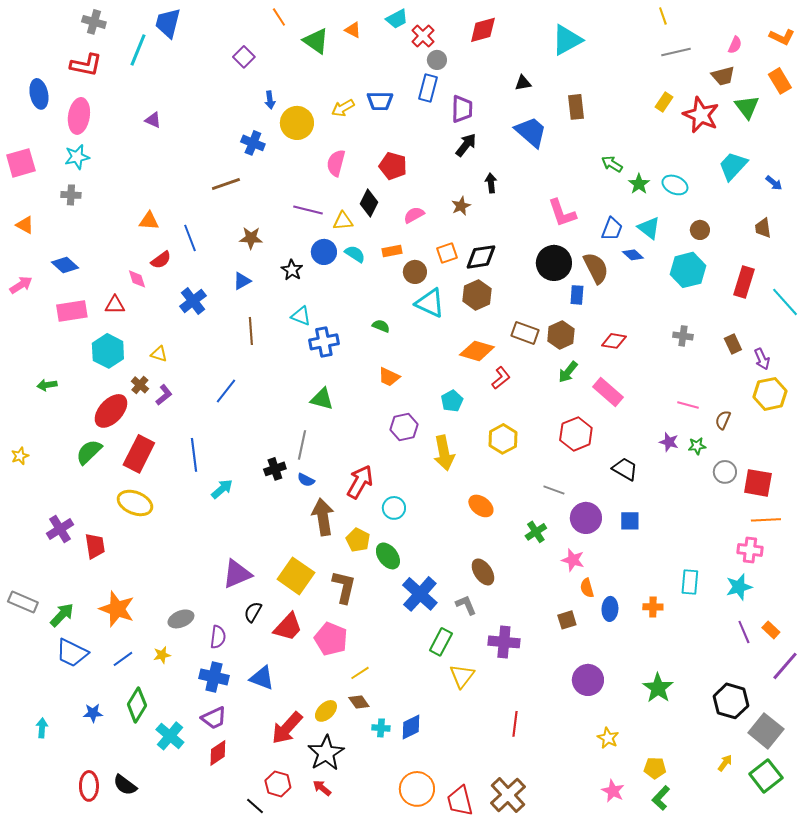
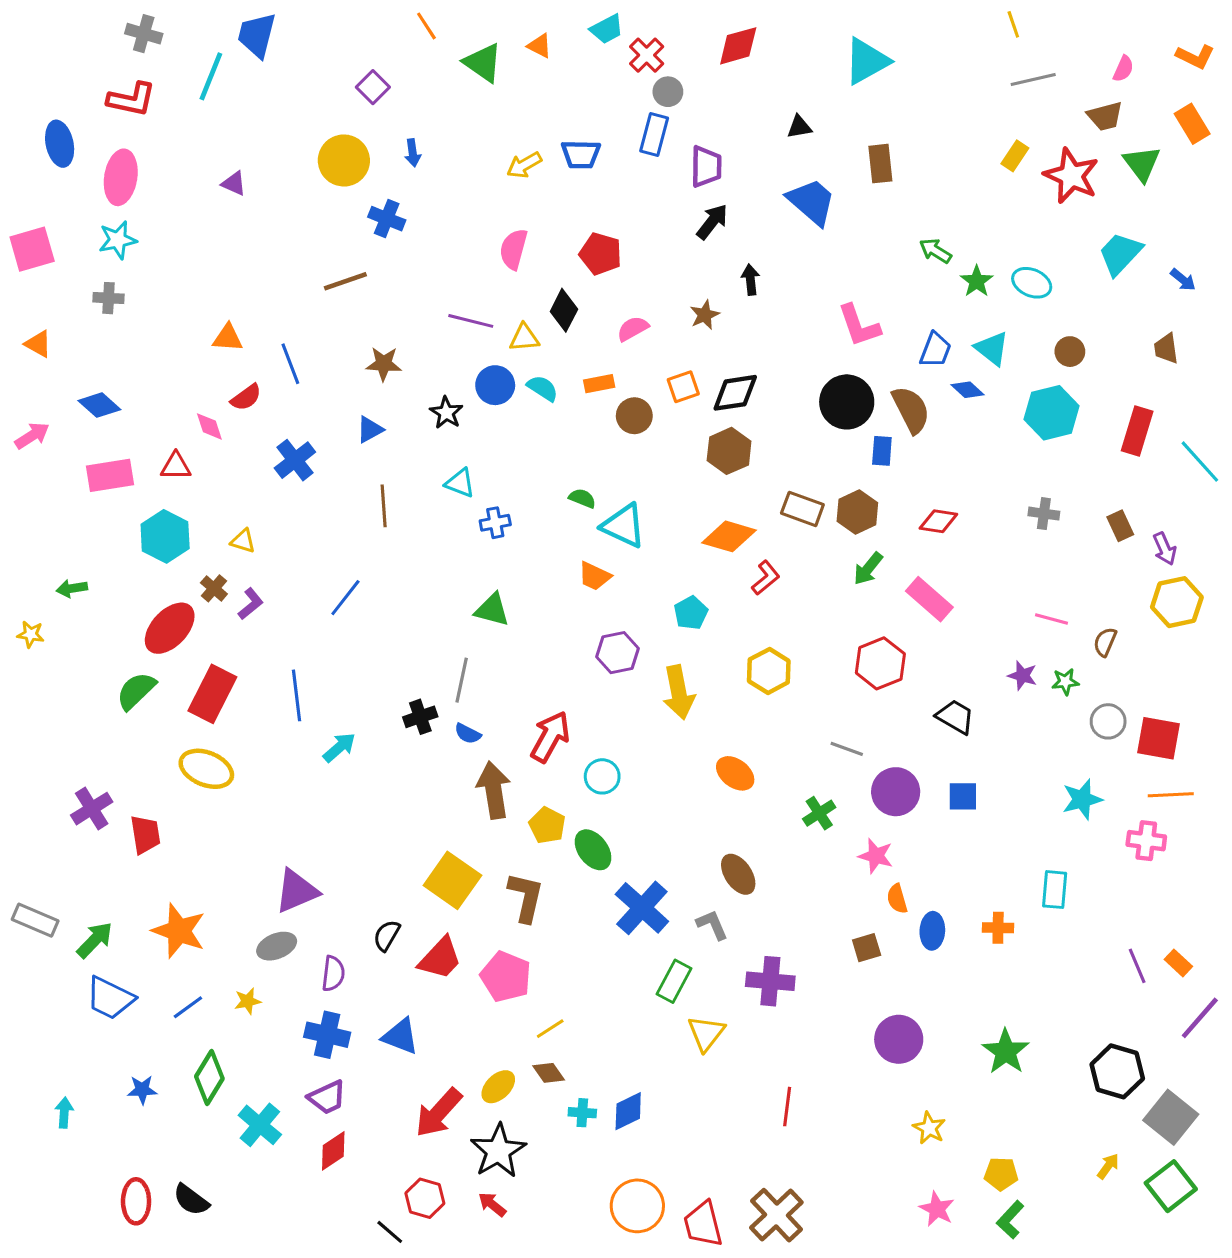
yellow circle: (297, 123) -> (344, 160), moved
cyan triangle: (430, 303) -> (624, 526), moved
blue cross: (324, 342) -> (495, 523), size x0.7
yellow star: (20, 456) -> (31, 634), moved, turned 30
purple triangle: (237, 574) -> (297, 891), moved
cyan star: (739, 587) -> (1082, 799), moved

